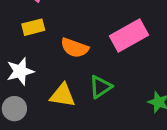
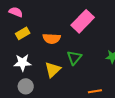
white star: (20, 71) -> (23, 63), turned 30
yellow triangle: (63, 95) -> (53, 70), turned -36

